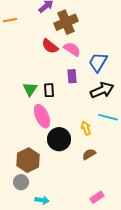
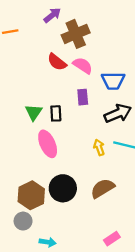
blue trapezoid: (98, 62) -> (113, 81), turned -120
yellow arrow: (86, 128) -> (99, 147), moved
black circle: (59, 139) -> (63, 188), moved
brown semicircle: (89, 154) -> (103, 188), size x1.5

